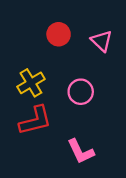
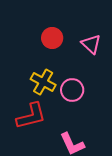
yellow cross: (31, 83) -> (43, 82), moved, turned -30

